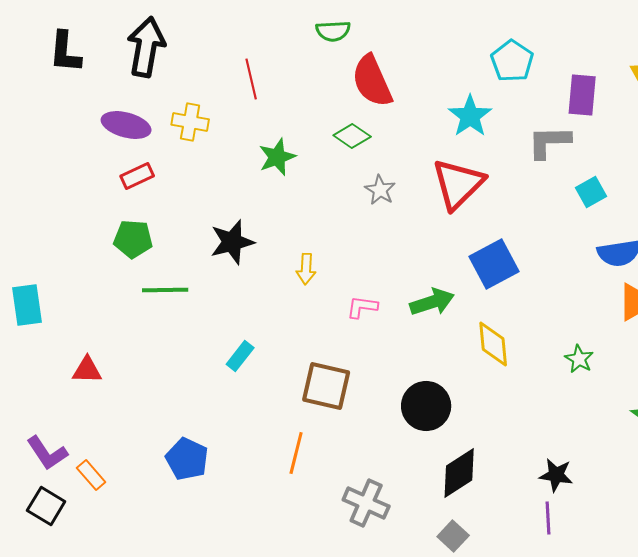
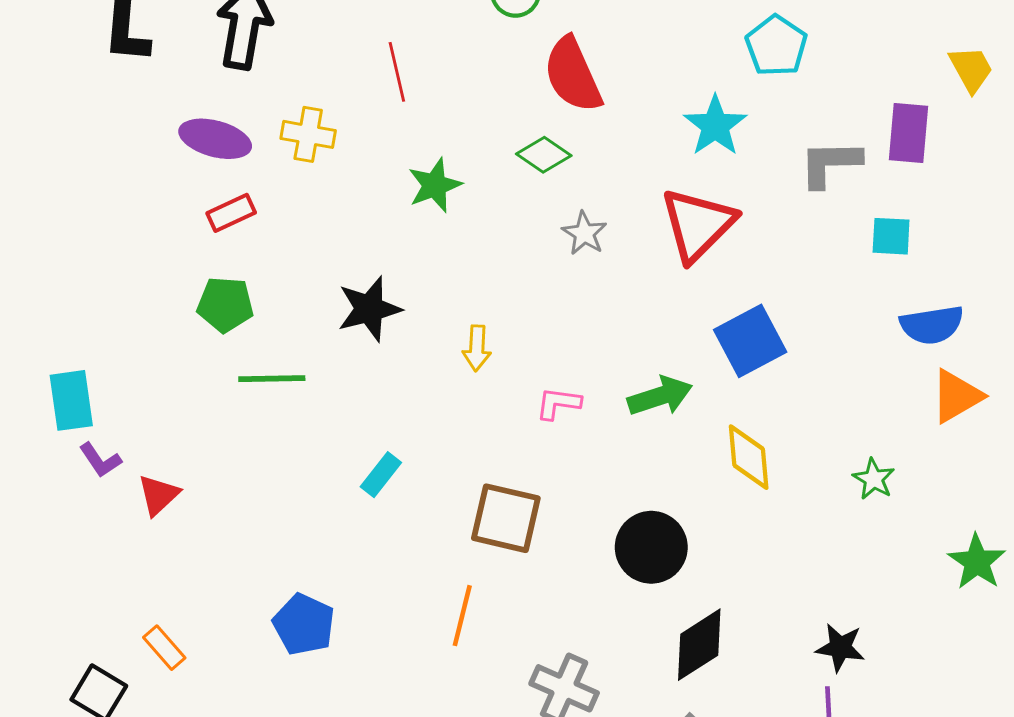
purple rectangle: (582, 95) -> (909, 133), moved
cyan square: (591, 192) -> (891, 236), turned 32
red triangle: (87, 370) -> (158, 495), turned -44
purple L-shape: (47, 453) -> (100, 460), moved, size x0.7

